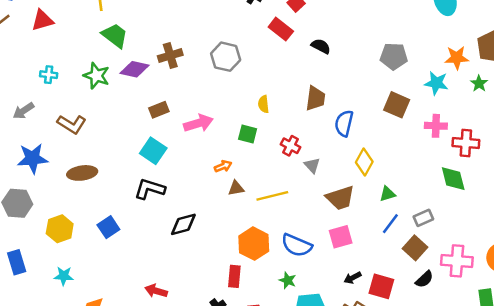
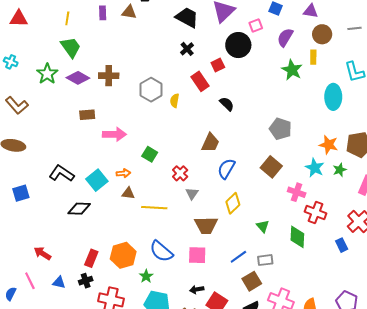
cyan star: (436, 83) -> (315, 168), moved
yellow semicircle: (264, 104) -> (175, 101), moved
cyan square: (153, 151) -> (97, 180), moved
green triangle: (388, 194) -> (263, 226), moved, turned 48
orange hexagon: (254, 244) -> (123, 255), moved
red rectangle: (234, 276) -> (91, 258), moved

